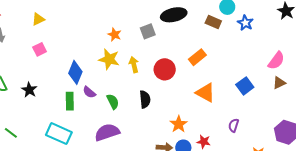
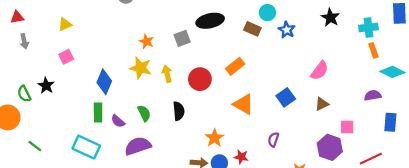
brown triangle: (279, 83) -> (322, 104), moved
black star: (29, 90) -> (46, 86), moved
purple semicircle: (89, 92) -> (118, 121), moved

